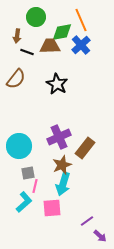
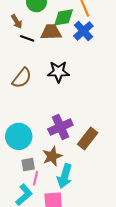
brown arrow: (17, 36) -> (17, 22), turned -40
brown semicircle: (16, 79) -> (22, 78), moved
black star: (57, 84) -> (58, 72), turned -30
brown star: (62, 165) -> (52, 156), moved

